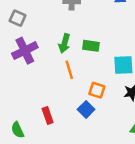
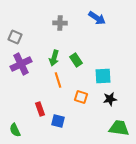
green rectangle: (91, 46) -> (76, 60), turned 48
blue square: (86, 109) -> (58, 121), moved, turned -32
red rectangle: (48, 115) -> (40, 109), moved

